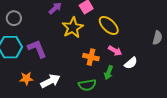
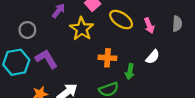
gray circle: (14, 18) -> (27, 30), moved
pink arrow: (115, 51) -> (149, 26), moved, turned 48

